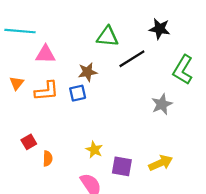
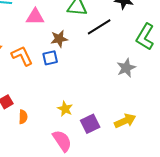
pink triangle: (45, 54) -> (35, 17), moved
orange L-shape: (47, 91) -> (22, 56), turned -110
purple square: (122, 166) -> (90, 124), turned -36

